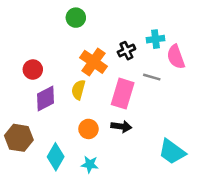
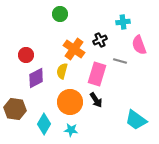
cyan cross: (156, 39) -> (123, 22), moved
black arrow: (121, 126) -> (96, 100), turned 49
orange circle: (88, 129) -> (70, 102), size x1.6

